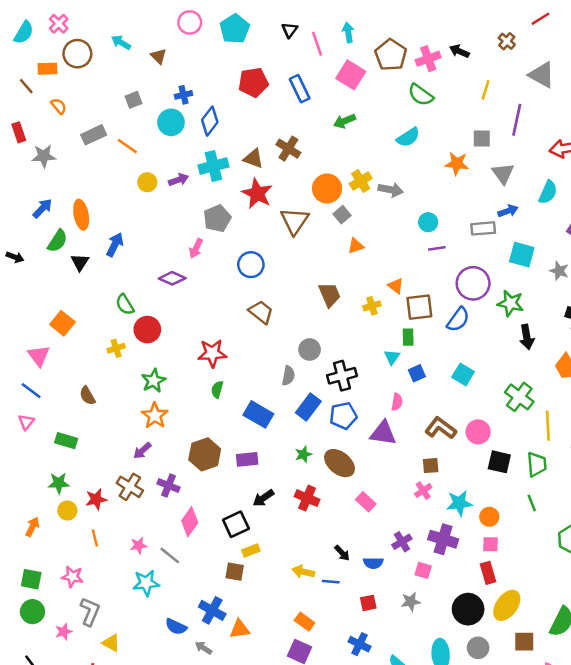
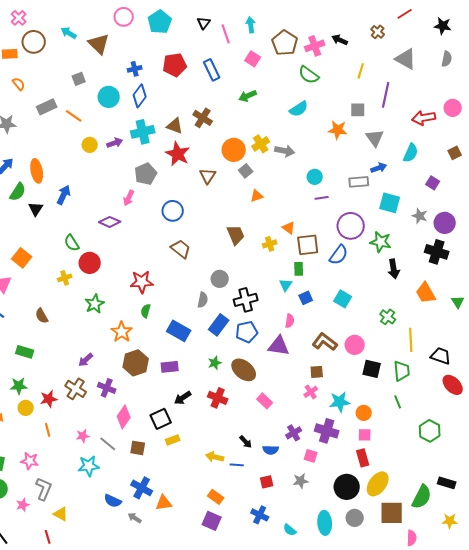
brown triangle: (159, 56) -> (99, 44), size x1.6
pink square: (351, 75) -> (253, 59), size x0.7
blue cross: (183, 95) -> (135, 69), moved
brown triangle: (295, 221) -> (208, 176), size x0.7
green cross: (519, 397) -> (388, 317), size x0.7
orange star: (155, 416) -> (122, 332), moved
brown square: (235, 572) -> (138, 448), moved
brown square: (524, 642) -> (392, 513), size x1.4

